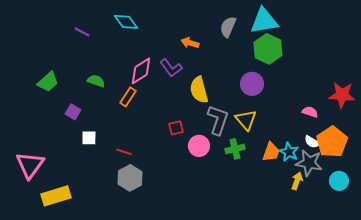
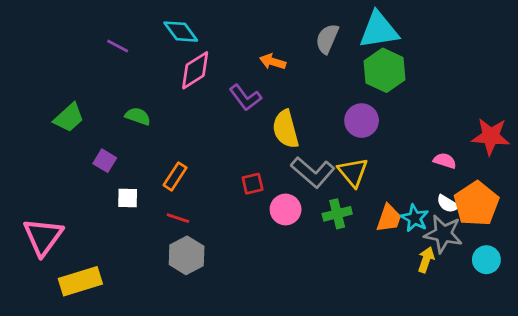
pink diamond: (141, 71) -> (195, 70), moved
orange rectangle: (128, 97) -> (175, 176), moved
gray L-shape: (218, 120) -> (313, 172), turned 112

